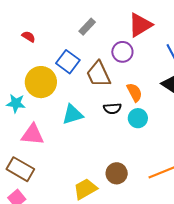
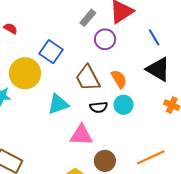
gray rectangle: (87, 27) -> (88, 18), moved
brown trapezoid: (99, 74) -> (88, 78), moved
black semicircle: (112, 108) -> (99, 107), moved
pink triangle: (33, 135) -> (81, 135), moved

